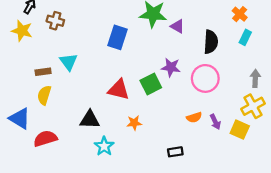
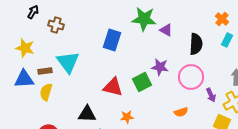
yellow star: (22, 31) -> (25, 48), moved
cyan triangle: (69, 62) -> (68, 62), size x1.4
blue triangle: (20, 118) -> (24, 79), moved, turned -35
purple arrow: (215, 122) -> (211, 95), moved

